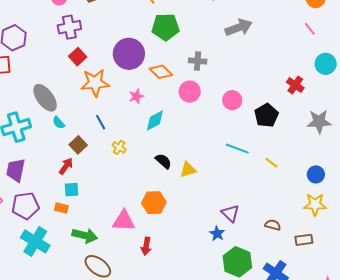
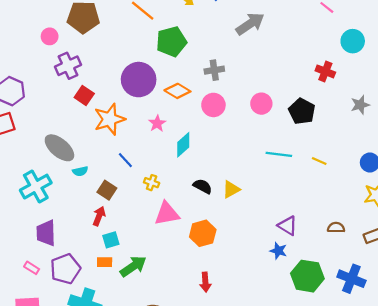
gray star: (319, 122) -> (360, 105), size x0.7
cyan semicircle: (59, 123) -> (80, 171), turned -48
pink triangle: (124, 221) -> (167, 214), moved
green arrow: (85, 235) -> (133, 266), moved, turned -35

